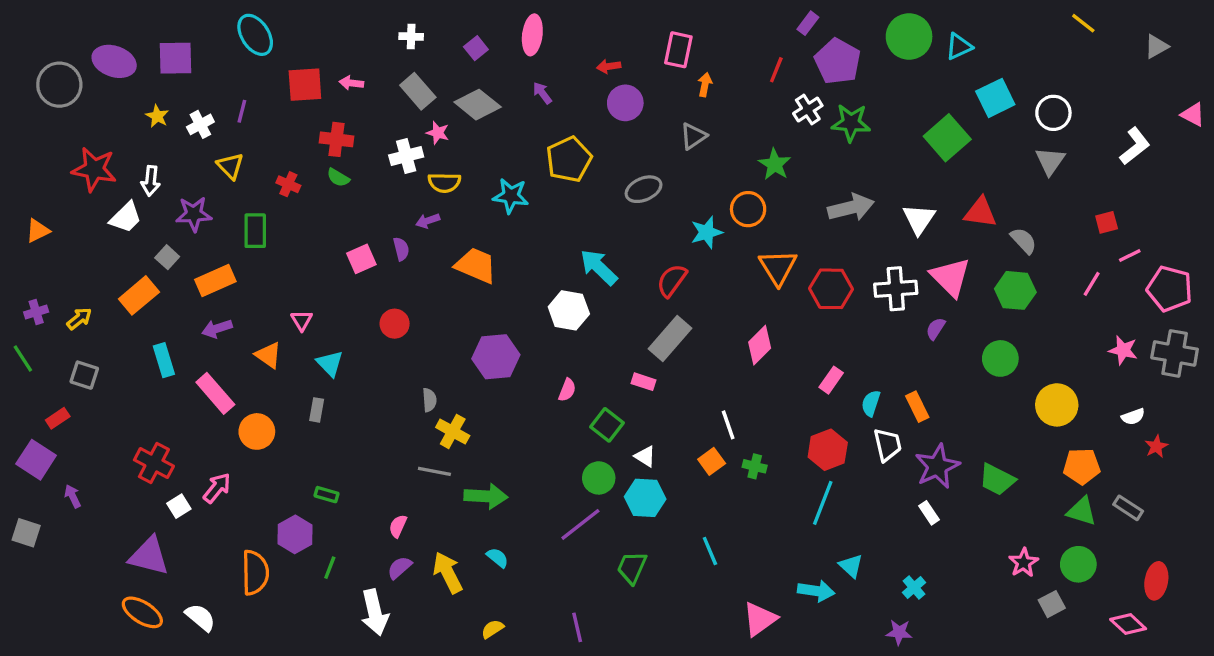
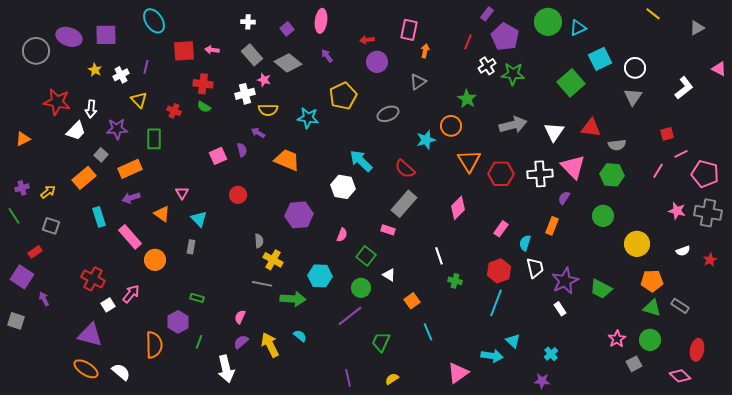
purple arrow: (428, 221) -> (258, 133), turned 48
gray semicircle: (1024, 241) -> (617, 145), turned 126
red semicircle: (672, 280) -> (405, 169), turned -85
orange rectangle: (917, 407) -> (552, 226), moved, turned 48
red star: (1156, 446) -> (710, 260), moved
orange square: (712, 461) -> (412, 301), moved
cyan hexagon: (645, 498) -> (320, 276), moved
yellow semicircle: (492, 629) -> (392, 379), moved

